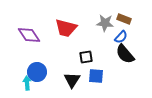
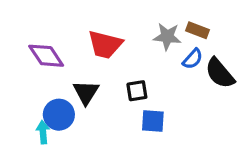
black semicircle: (125, 54) -> (220, 73), moved
black triangle: (72, 80) -> (86, 92), moved

